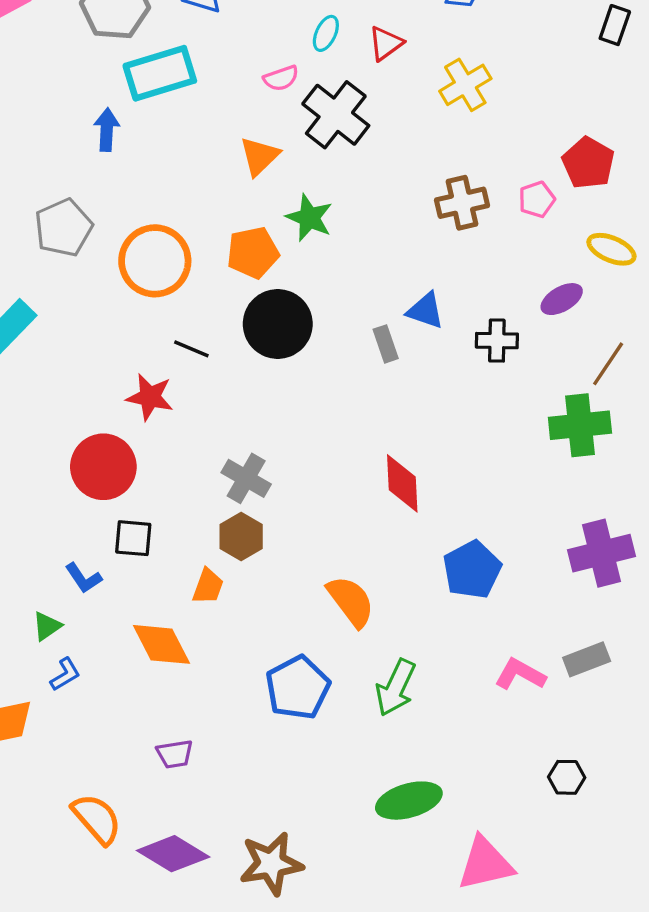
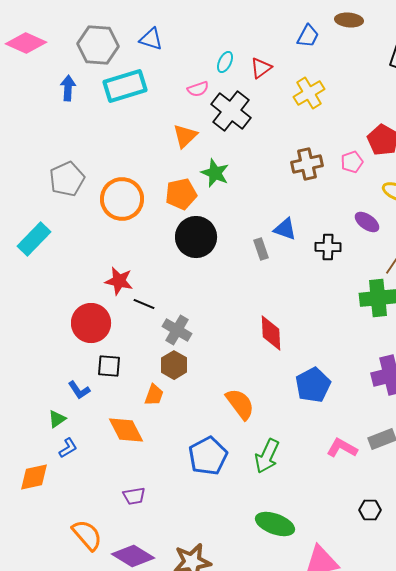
blue arrow: (107, 130) -> (68, 88), moved
purple ellipse: (562, 299) -> (367, 222), turned 65
black line: (191, 349) -> (144, 304), moved
green ellipse: (409, 801) -> (275, 524), turned 36

